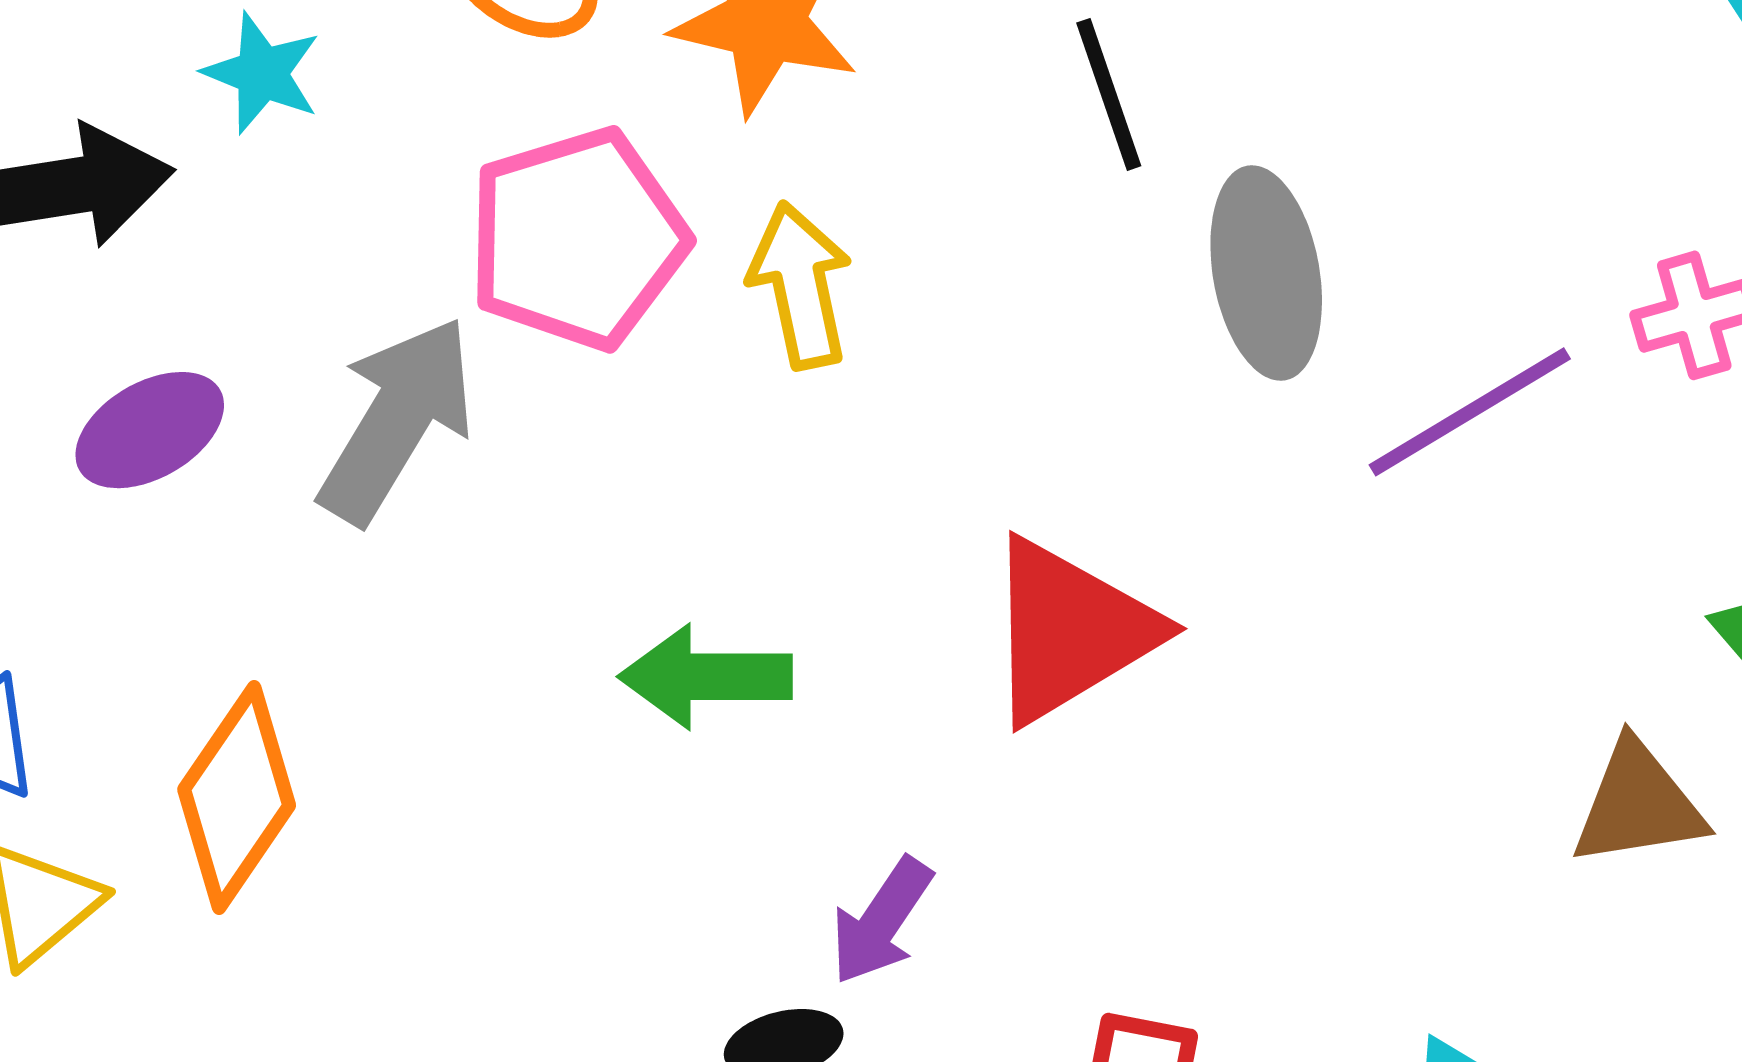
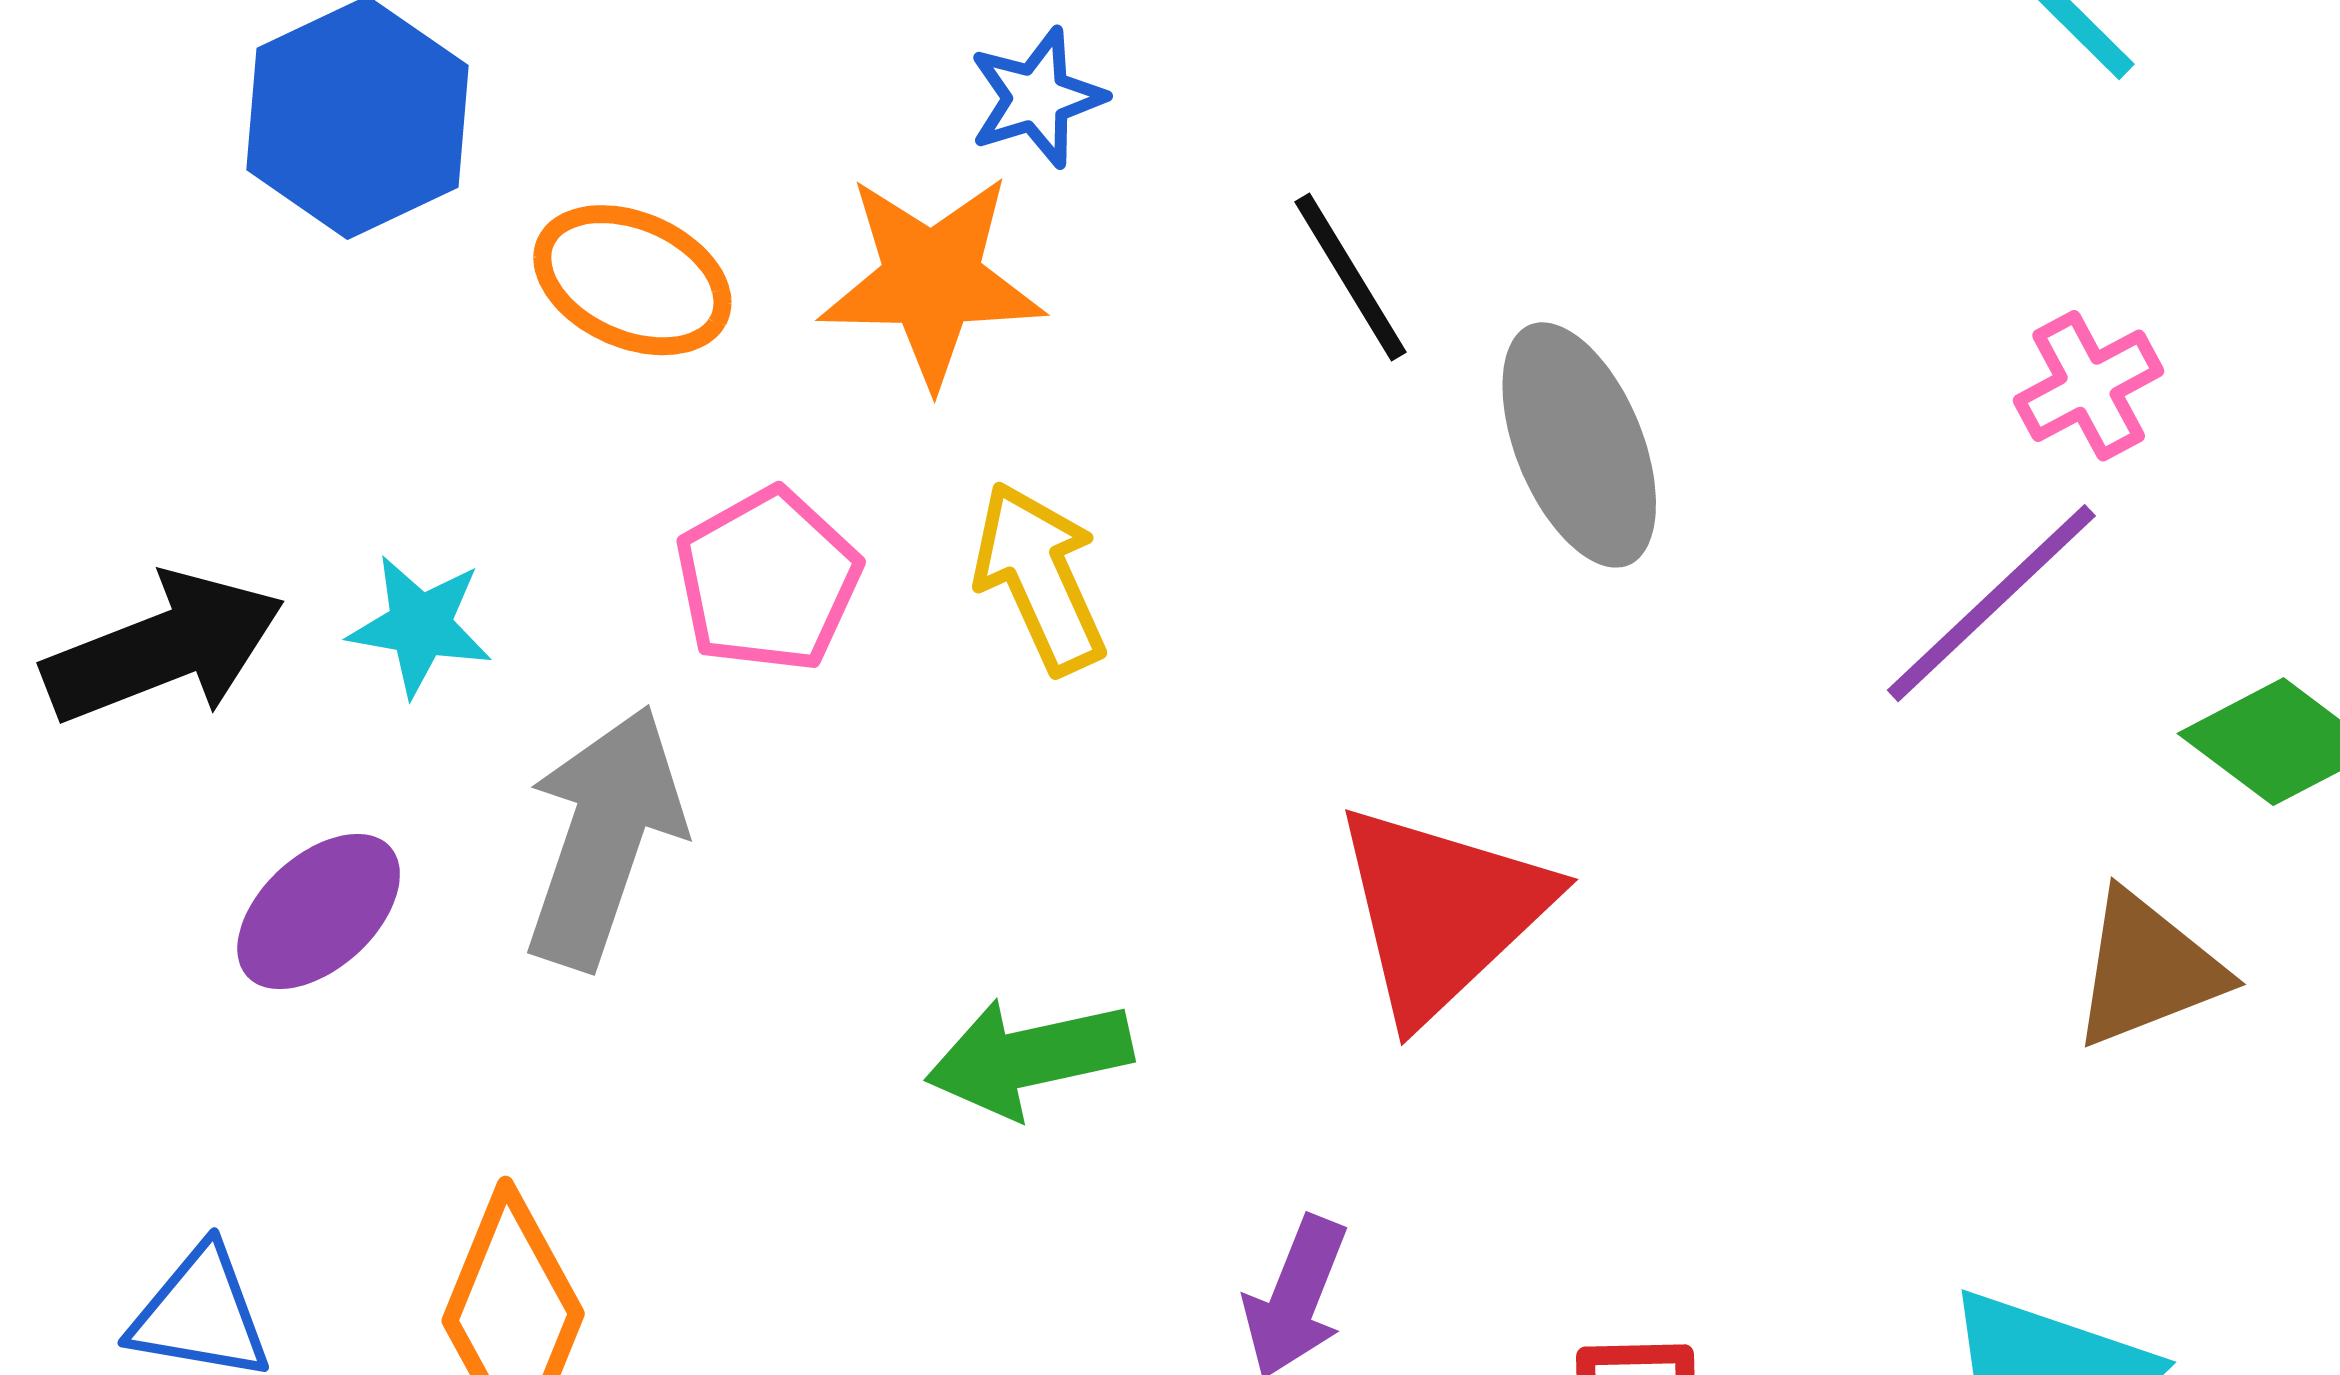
cyan star: (262, 73) -> (420, 626), moved
pink pentagon: (577, 239) -> (768, 580), size x0.7
purple line: (1470, 412) -> (1991, 603), moved

